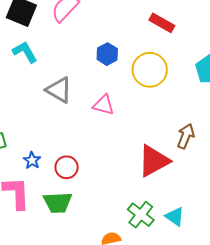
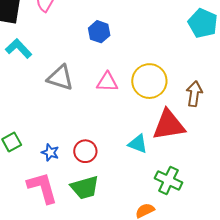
yellow circle: (150, 70) -> (149, 81), moved
red triangle: (154, 161) -> (169, 125), turned 33
cyan triangle: (175, 216) -> (138, 144), moved

